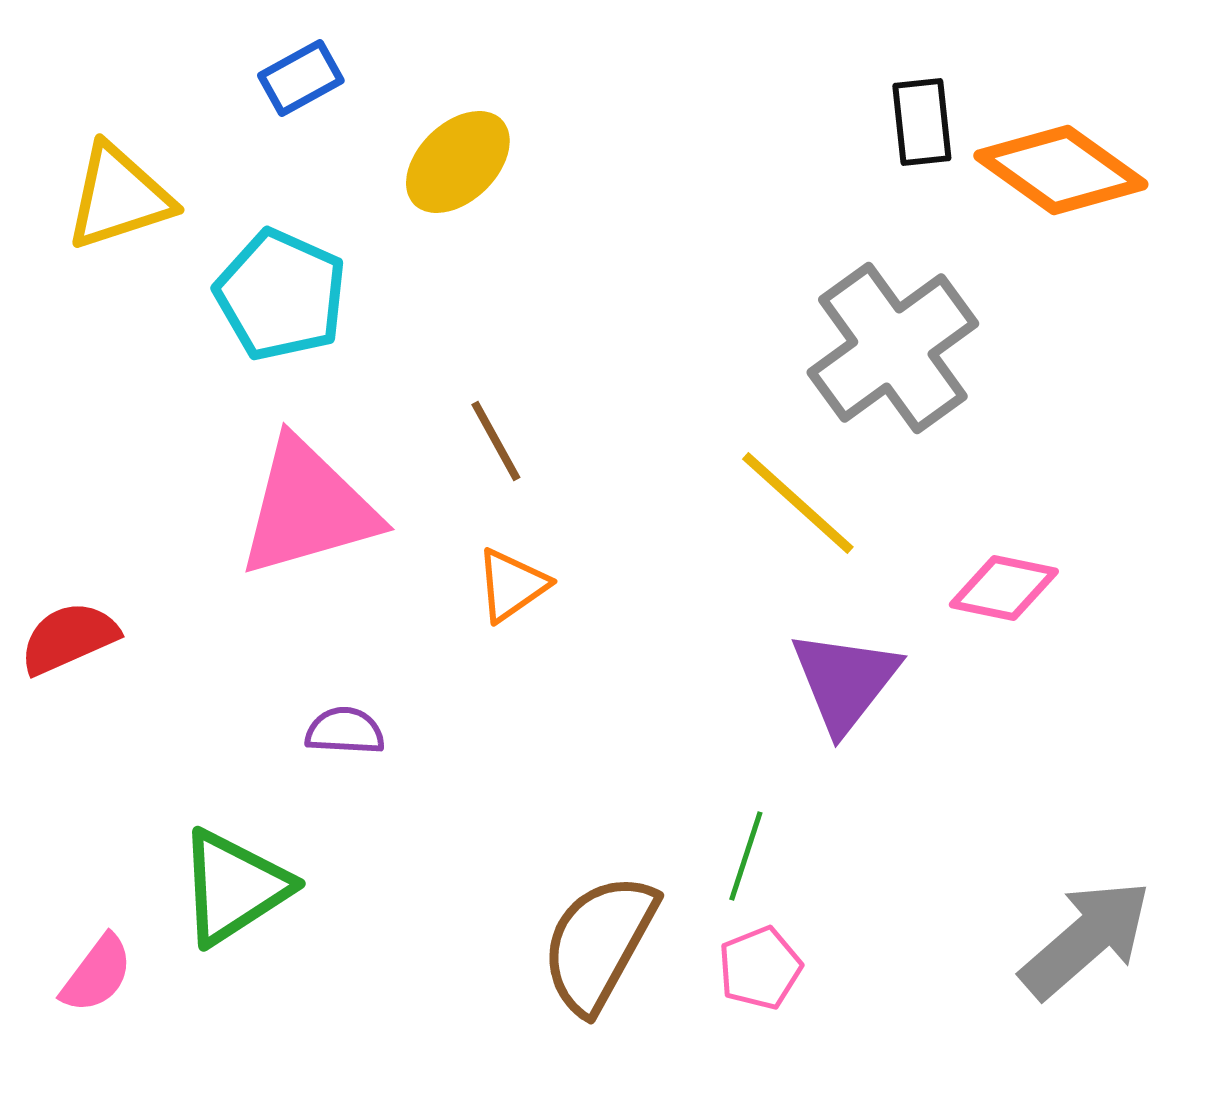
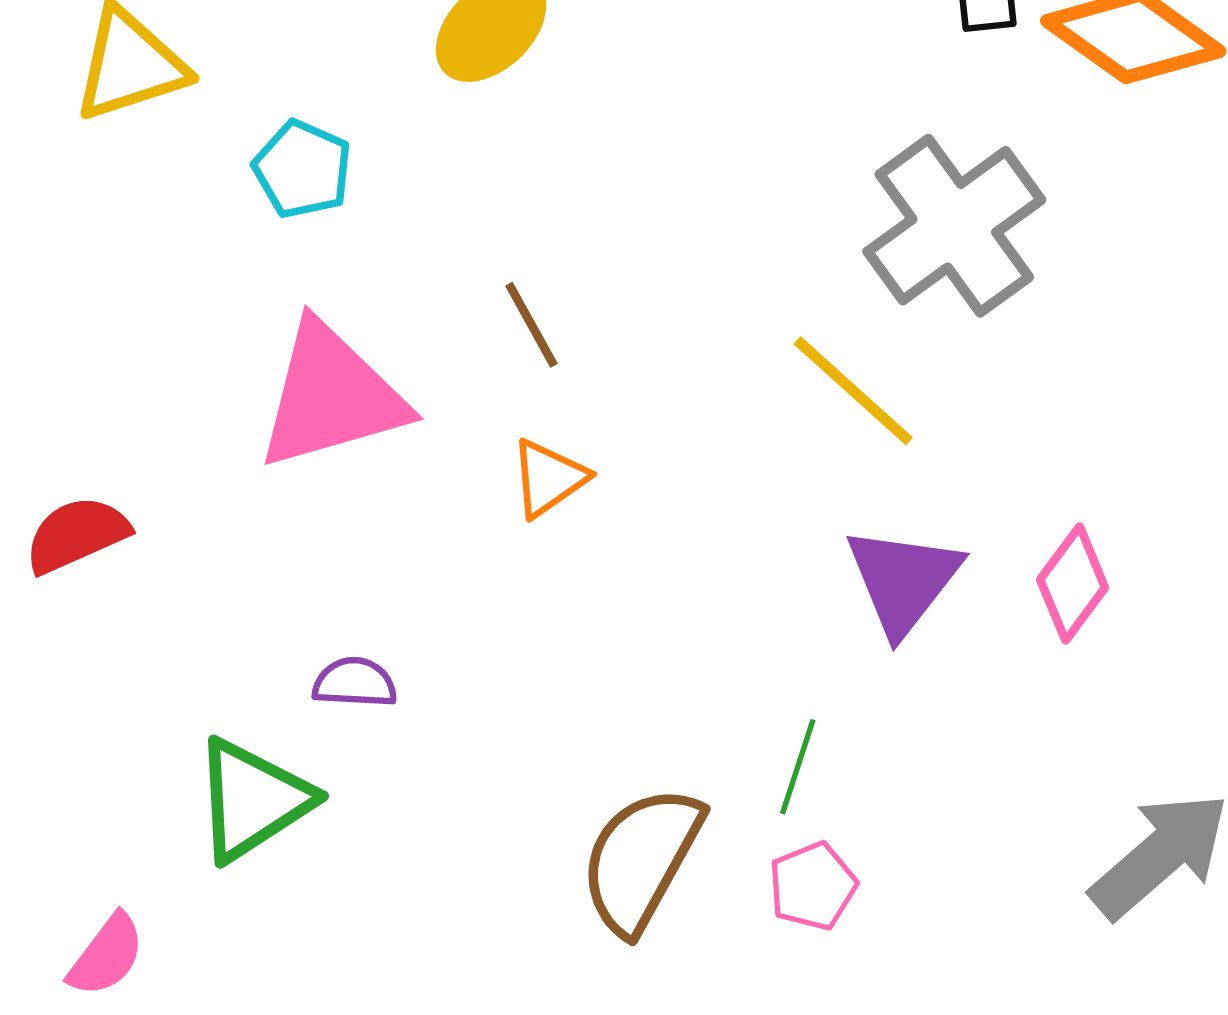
cyan pentagon: (281, 295) -> (302, 169), size x0.7
pink diamond: (1004, 588) -> (1073, 584), moved, turned -65
purple semicircle: (345, 731) -> (355, 683), moved
pink semicircle: (97, 974) -> (107, 955), moved

